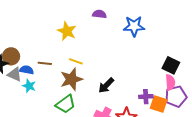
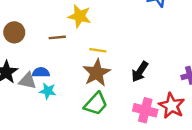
brown circle: (11, 56) -> (14, 32), moved
brown line: (45, 63) -> (57, 37), moved

